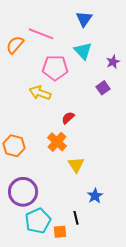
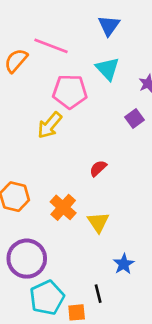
yellow arrow: (40, 93) -> (50, 125), turned -70
red semicircle: (68, 118) -> (98, 168), moved
orange cross: (57, 142) -> (63, 207), moved

